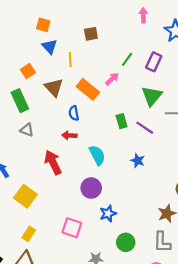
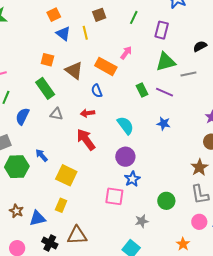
orange square: (43, 25) -> (54, 15), turned -32
yellow line: (70, 59) -> (85, 33), moved
green line: (127, 59) -> (134, 17), moved
orange square: (28, 71) -> (47, 60), turned -32
green triangle: (152, 96) -> (166, 62), turned 45
red arrow: (69, 135) -> (88, 113), moved
blue star: (108, 214) -> (132, 179), moved
yellow rectangle: (29, 234) -> (61, 205), moved

